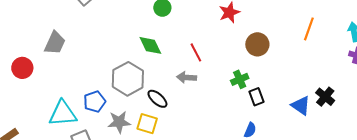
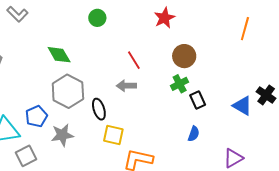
brown circle: (257, 44) -> (184, 56), moved
green diamond: (150, 45) -> (59, 55), moved
black ellipse: (157, 99) -> (99, 109), turned 35
yellow square: (147, 124) -> (113, 135), moved

